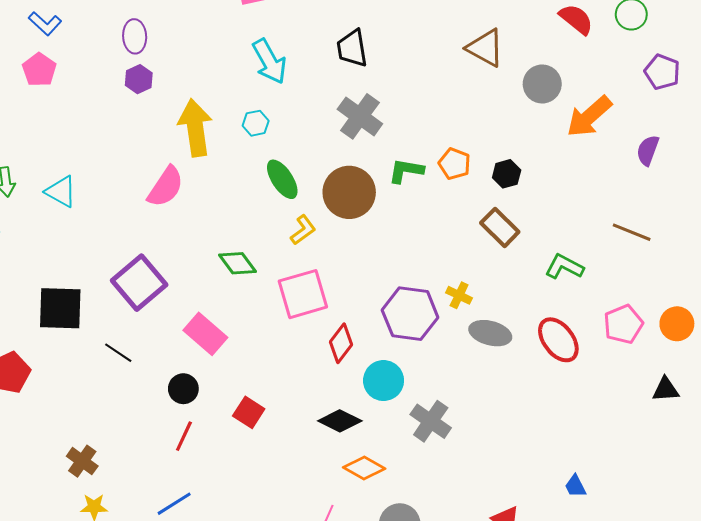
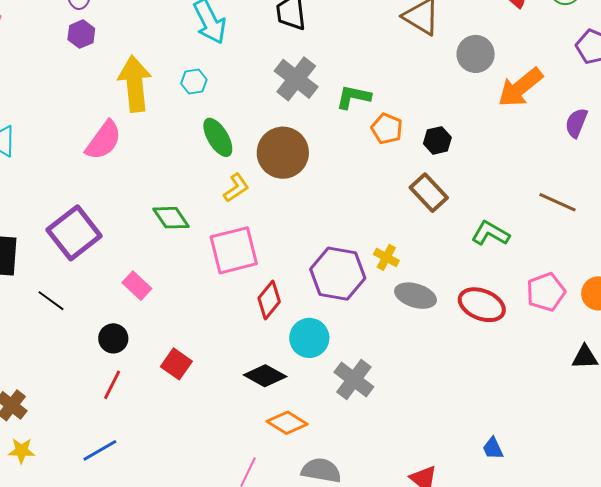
green L-shape: (406, 171) -> (353, 97), moved
pink rectangle: (205, 334) -> (137, 286), size x0.7
red ellipse: (558, 340) -> (482, 305), turned -33

